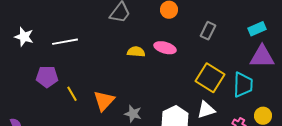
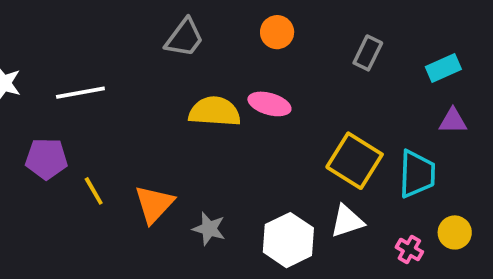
gray rectangle: (208, 31) -> (368, 53), moved
yellow semicircle: (136, 52) -> (215, 112), size x1.5
purple triangle: (262, 57) -> (453, 121), size x0.6

